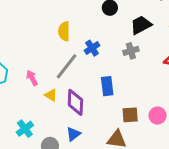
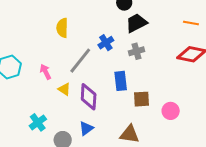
black trapezoid: (141, 25) -> (136, 23), moved
yellow semicircle: (64, 31) -> (62, 28), moved
gray cross: (131, 51) -> (136, 51), moved
brown square: (130, 115) -> (142, 99), moved

